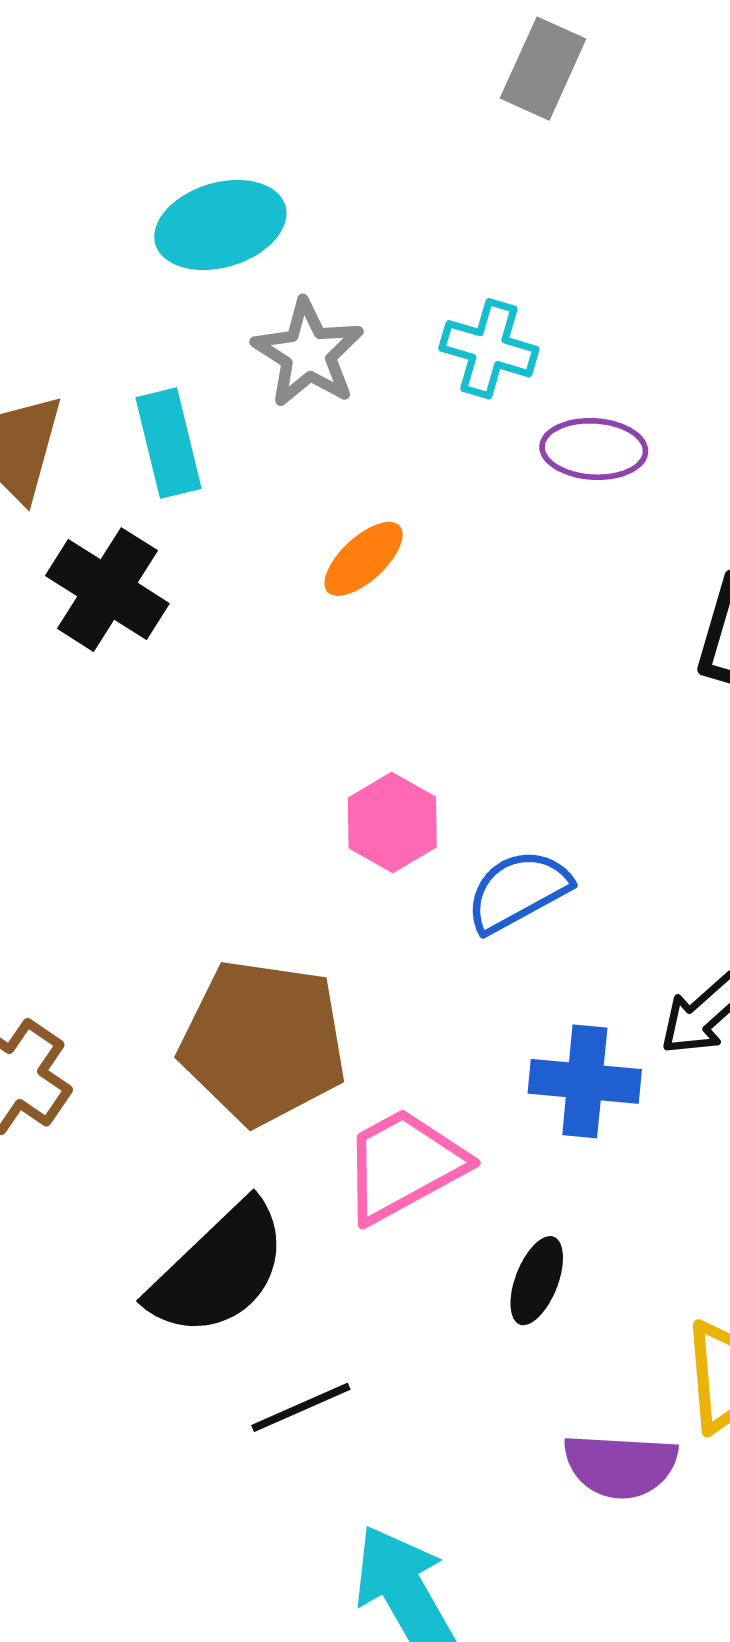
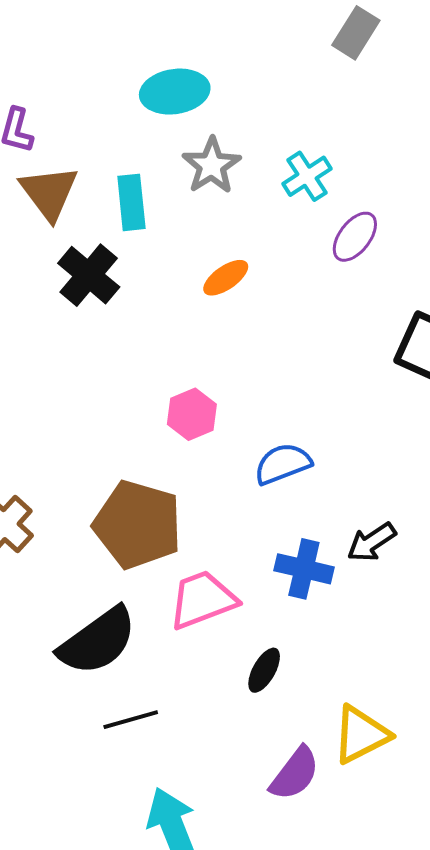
cyan cross: (489, 349) -> (307, 176), turned 33
purple ellipse: (594, 449) -> (355, 237), turned -64
pink hexagon: (392, 823) -> (192, 414), moved
purple semicircle: (620, 1466) -> (295, 774), turned -64

